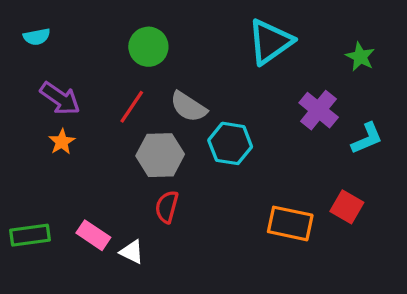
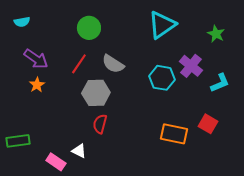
cyan hexagon: (230, 143) -> (162, 78), moved
pink rectangle: (93, 235) -> (56, 162), moved

